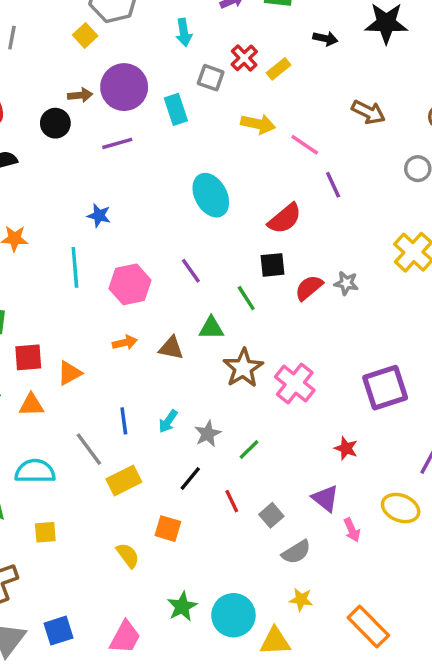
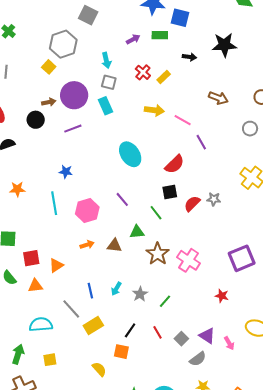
gray square: (211, 78) -> (109, 82), moved
black line: (190, 479) -> (130, 330), moved
purple triangle: (325, 498) -> (207, 336), moved

